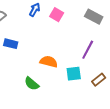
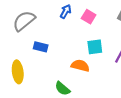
cyan square: (74, 74) -> (95, 47), moved

